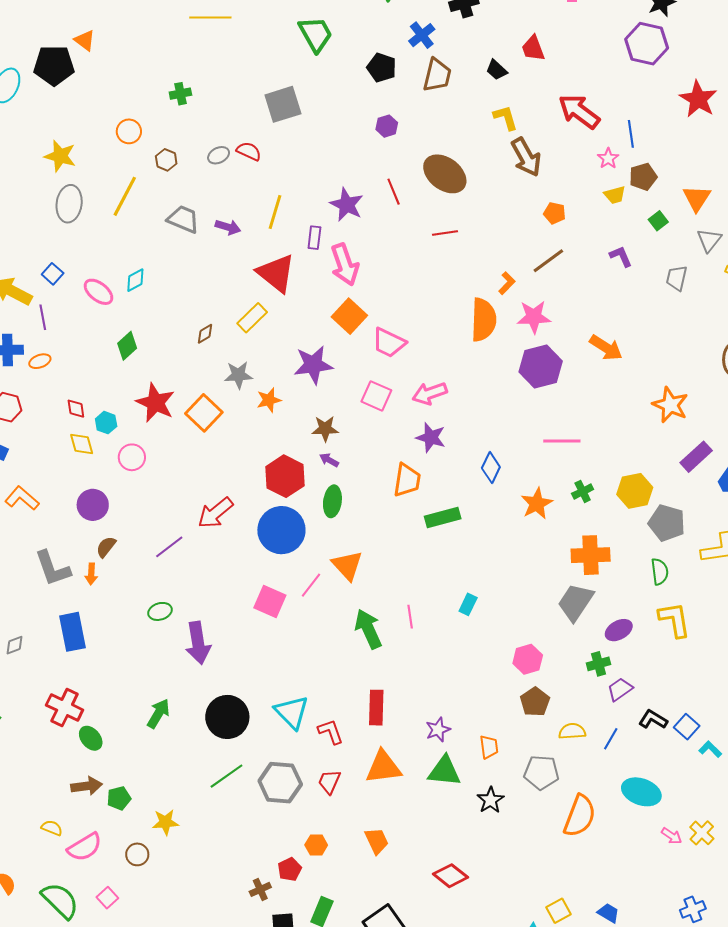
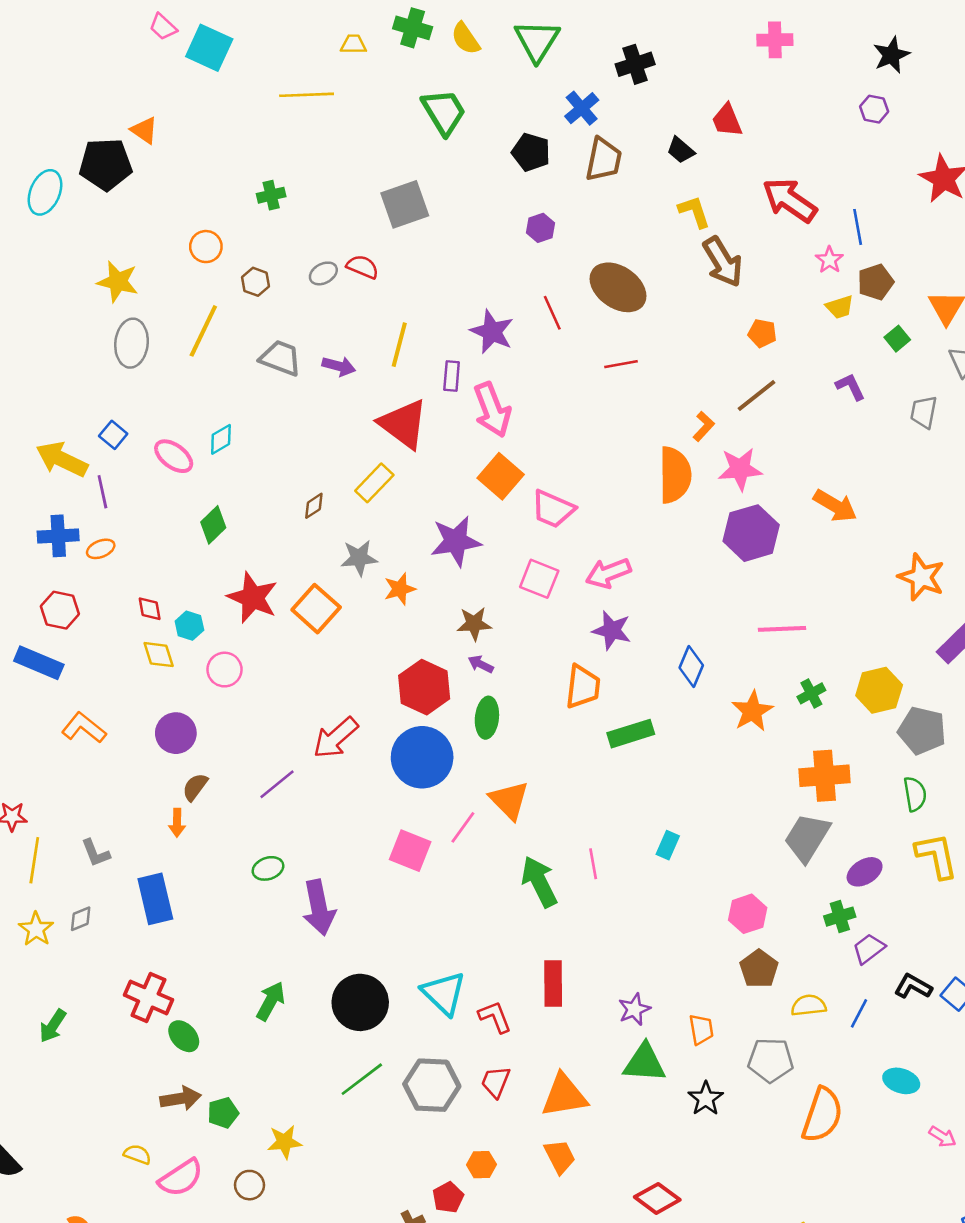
purple hexagon: (647, 44) -> (874, 109), size x0.5
gray L-shape: (53, 568) -> (96, 853), moved, size x0.6
orange triangle: (383, 767) -> (564, 1096), moved
cyan ellipse: (641, 792) -> (901, 1081), size x0.7

